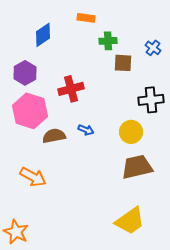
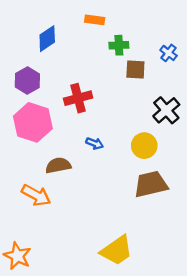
black cross: (151, 100) -> (166, 110), turned -35
brown semicircle: (54, 136) -> (58, 165), moved
yellow trapezoid: (130, 221) -> (117, 250), moved

